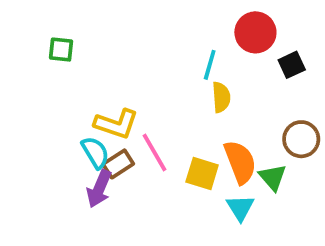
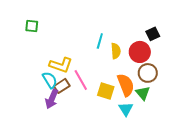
red circle: (255, 32) -> (140, 52), moved
cyan line: (210, 65) -> (100, 41), moved
brown circle: (301, 139) -> (148, 73), moved

